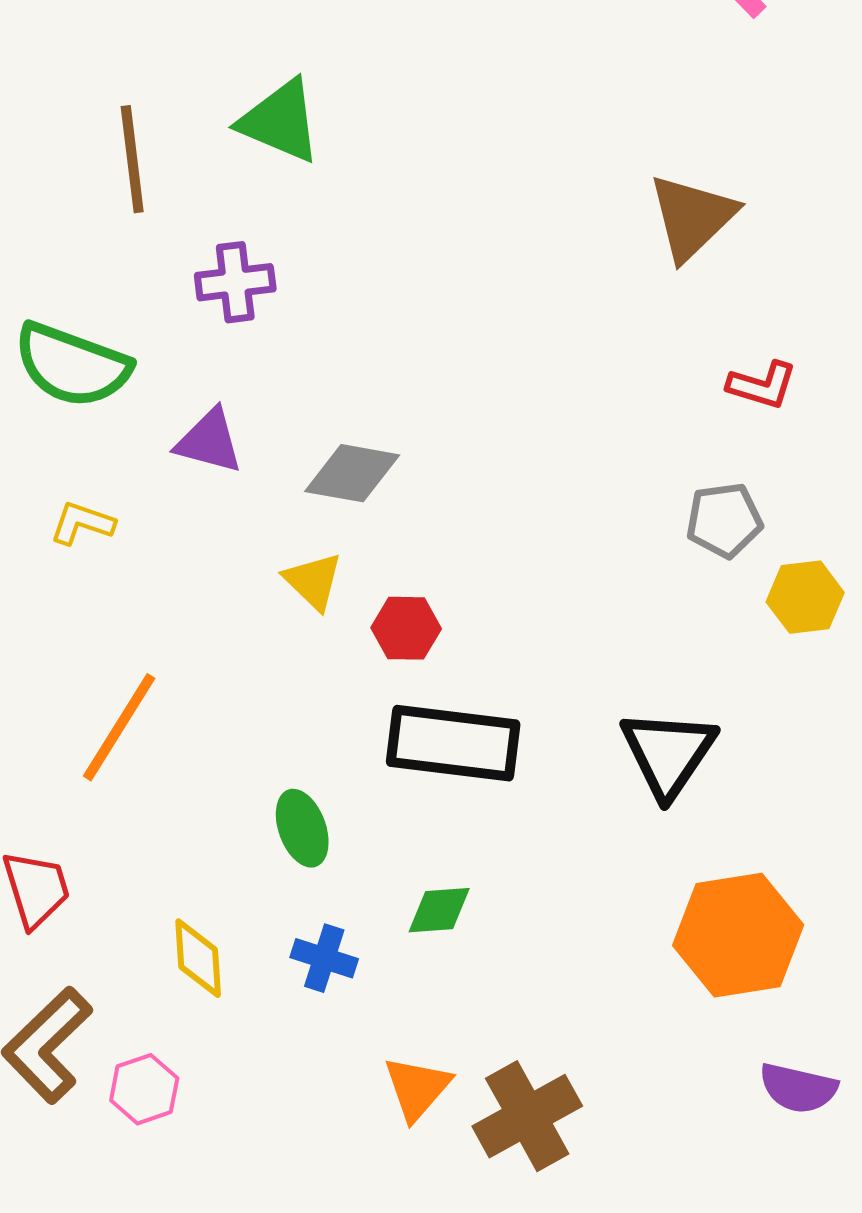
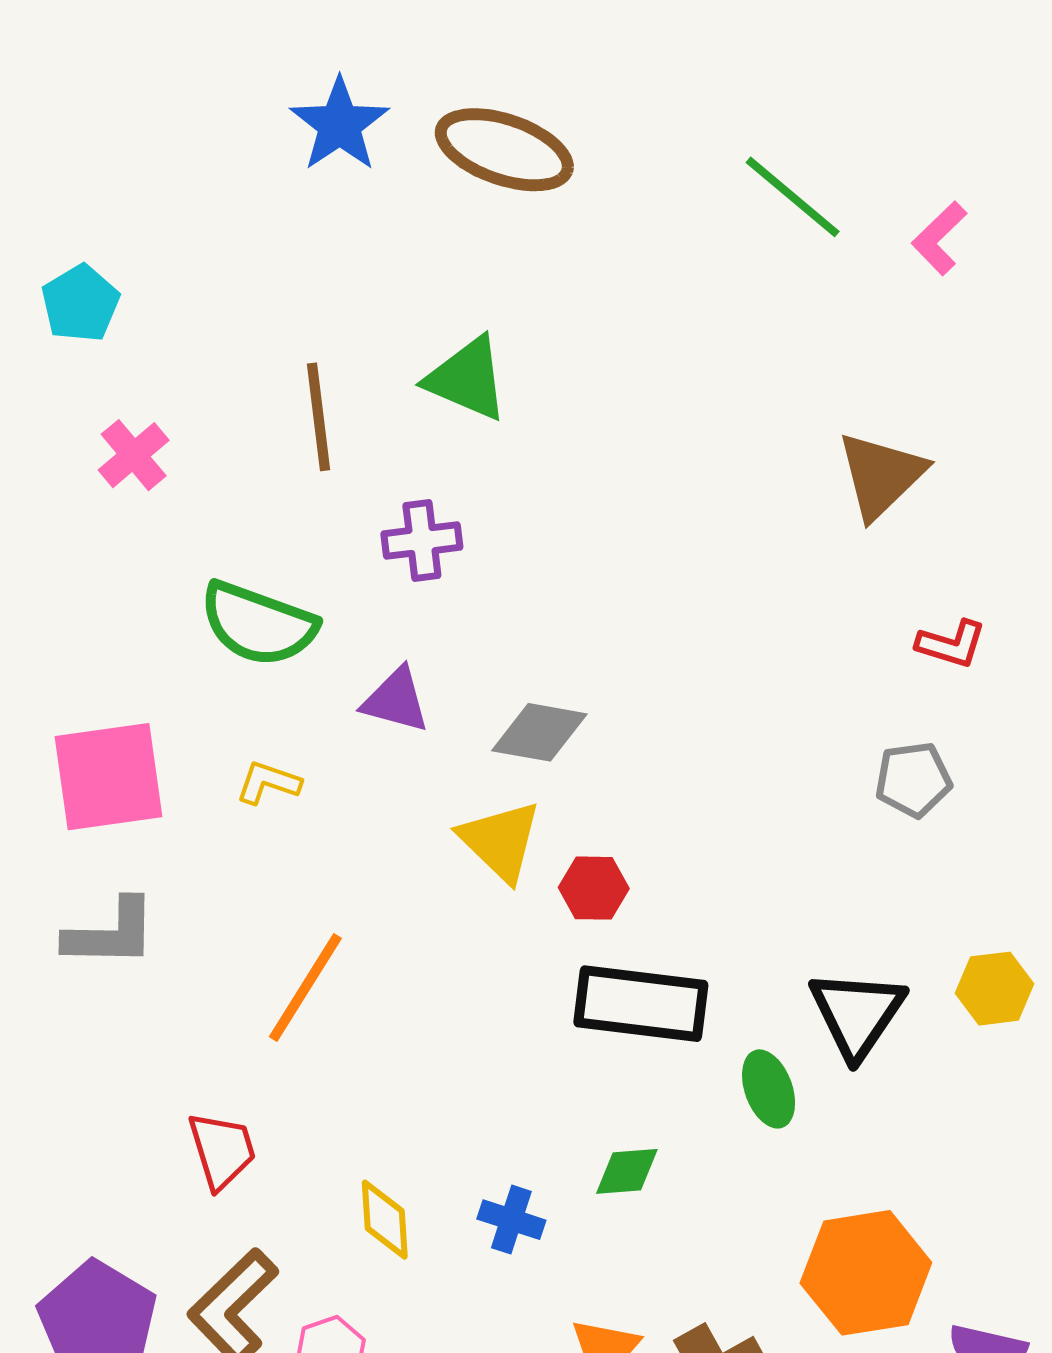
yellow triangle: (313, 581) -> (500, 841), size x1.4
yellow hexagon: (805, 597) -> (995, 989), moved
green ellipse: (302, 828) -> (769, 1089), moved
orange hexagon: (738, 935) -> (866, 1273), moved

